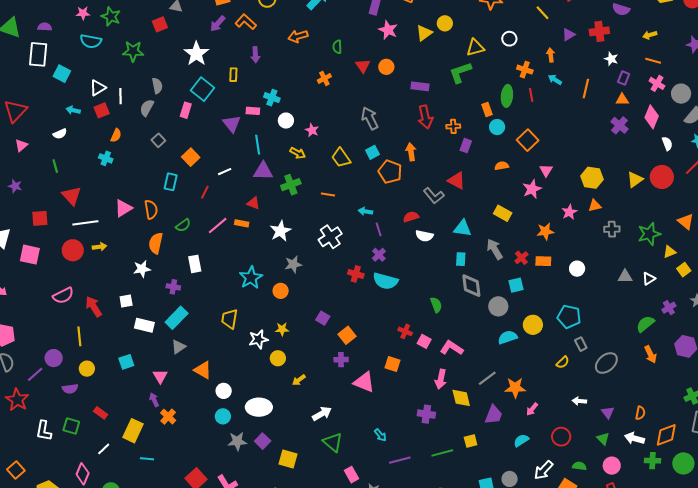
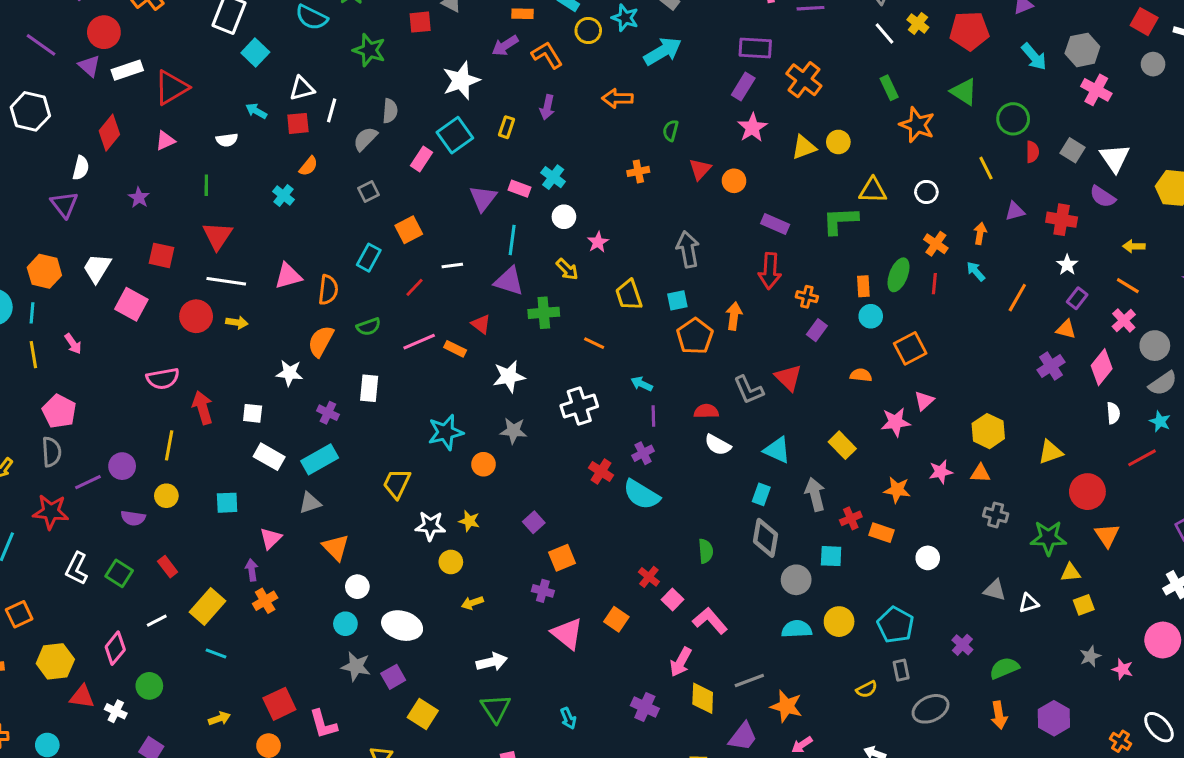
red circle: (662, 177) -> (1087, 492), moved
purple cross: (669, 308) -> (962, 645), moved, turned -32
red star: (17, 400) -> (51, 512), turned 30

